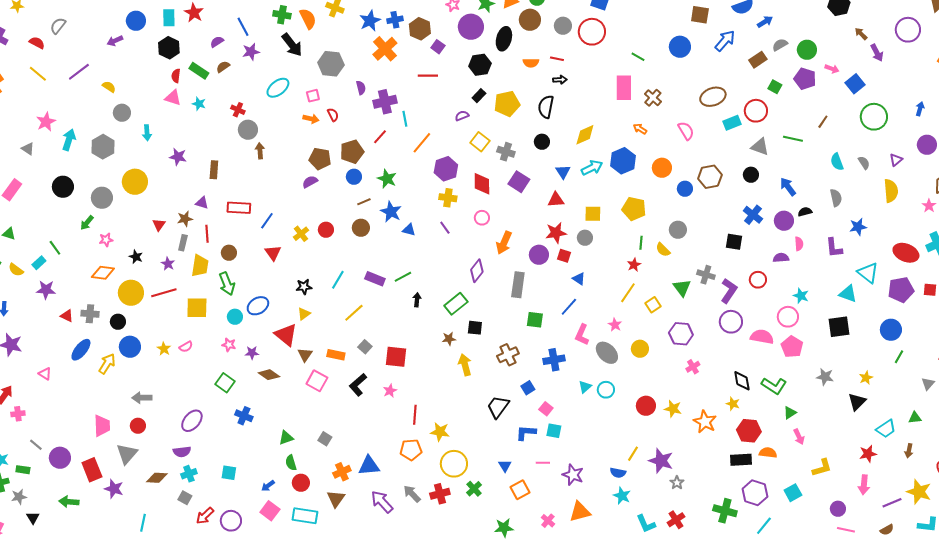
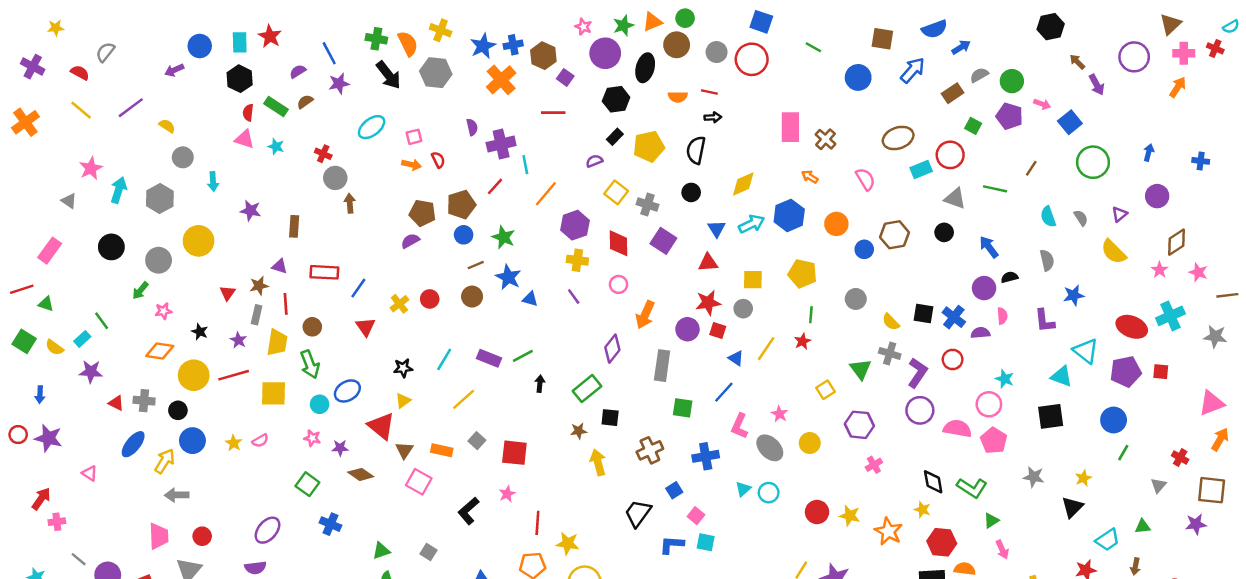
green line: (638, 57) -> (813, 47), moved
gray hexagon: (331, 64) -> (436, 73), moved
yellow semicircle: (891, 191) -> (1114, 252), turned 140
blue cross: (753, 215) -> (954, 317), moved
yellow semicircle: (663, 250) -> (891, 322), moved
yellow line: (628, 293) -> (766, 349), moved
black L-shape: (358, 385) -> (468, 511), moved
gray arrow: (142, 398) -> (177, 495), moved

